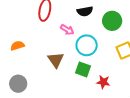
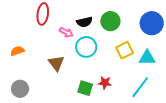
black semicircle: (85, 11) -> (84, 22), moved
green square: (83, 69) -> (85, 88), moved

